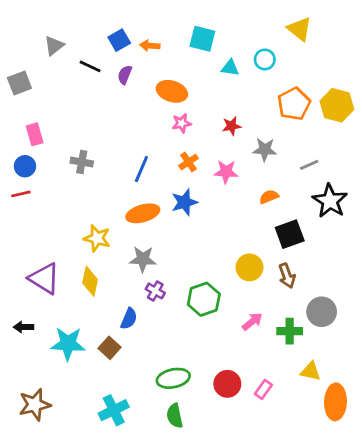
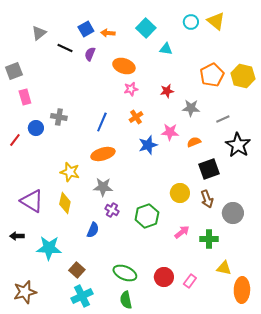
cyan square: (202, 39) -> (146, 28), turned 30
cyan circle: (265, 59) -> (191, 22), moved
gray square: (19, 83) -> (14, 71), moved
blue circle: (25, 166) -> (36, 128), moved
pink star: (226, 172) -> (170, 132), moved
red line: (21, 194) -> (15, 140), turned -40
blue star: (184, 202) -> (148, 145), moved
gray circle: (322, 312) -> (233, 213), moved
brown square: (110, 348) -> (77, 270), moved
green ellipse: (173, 378) -> (125, 273), turned 35

